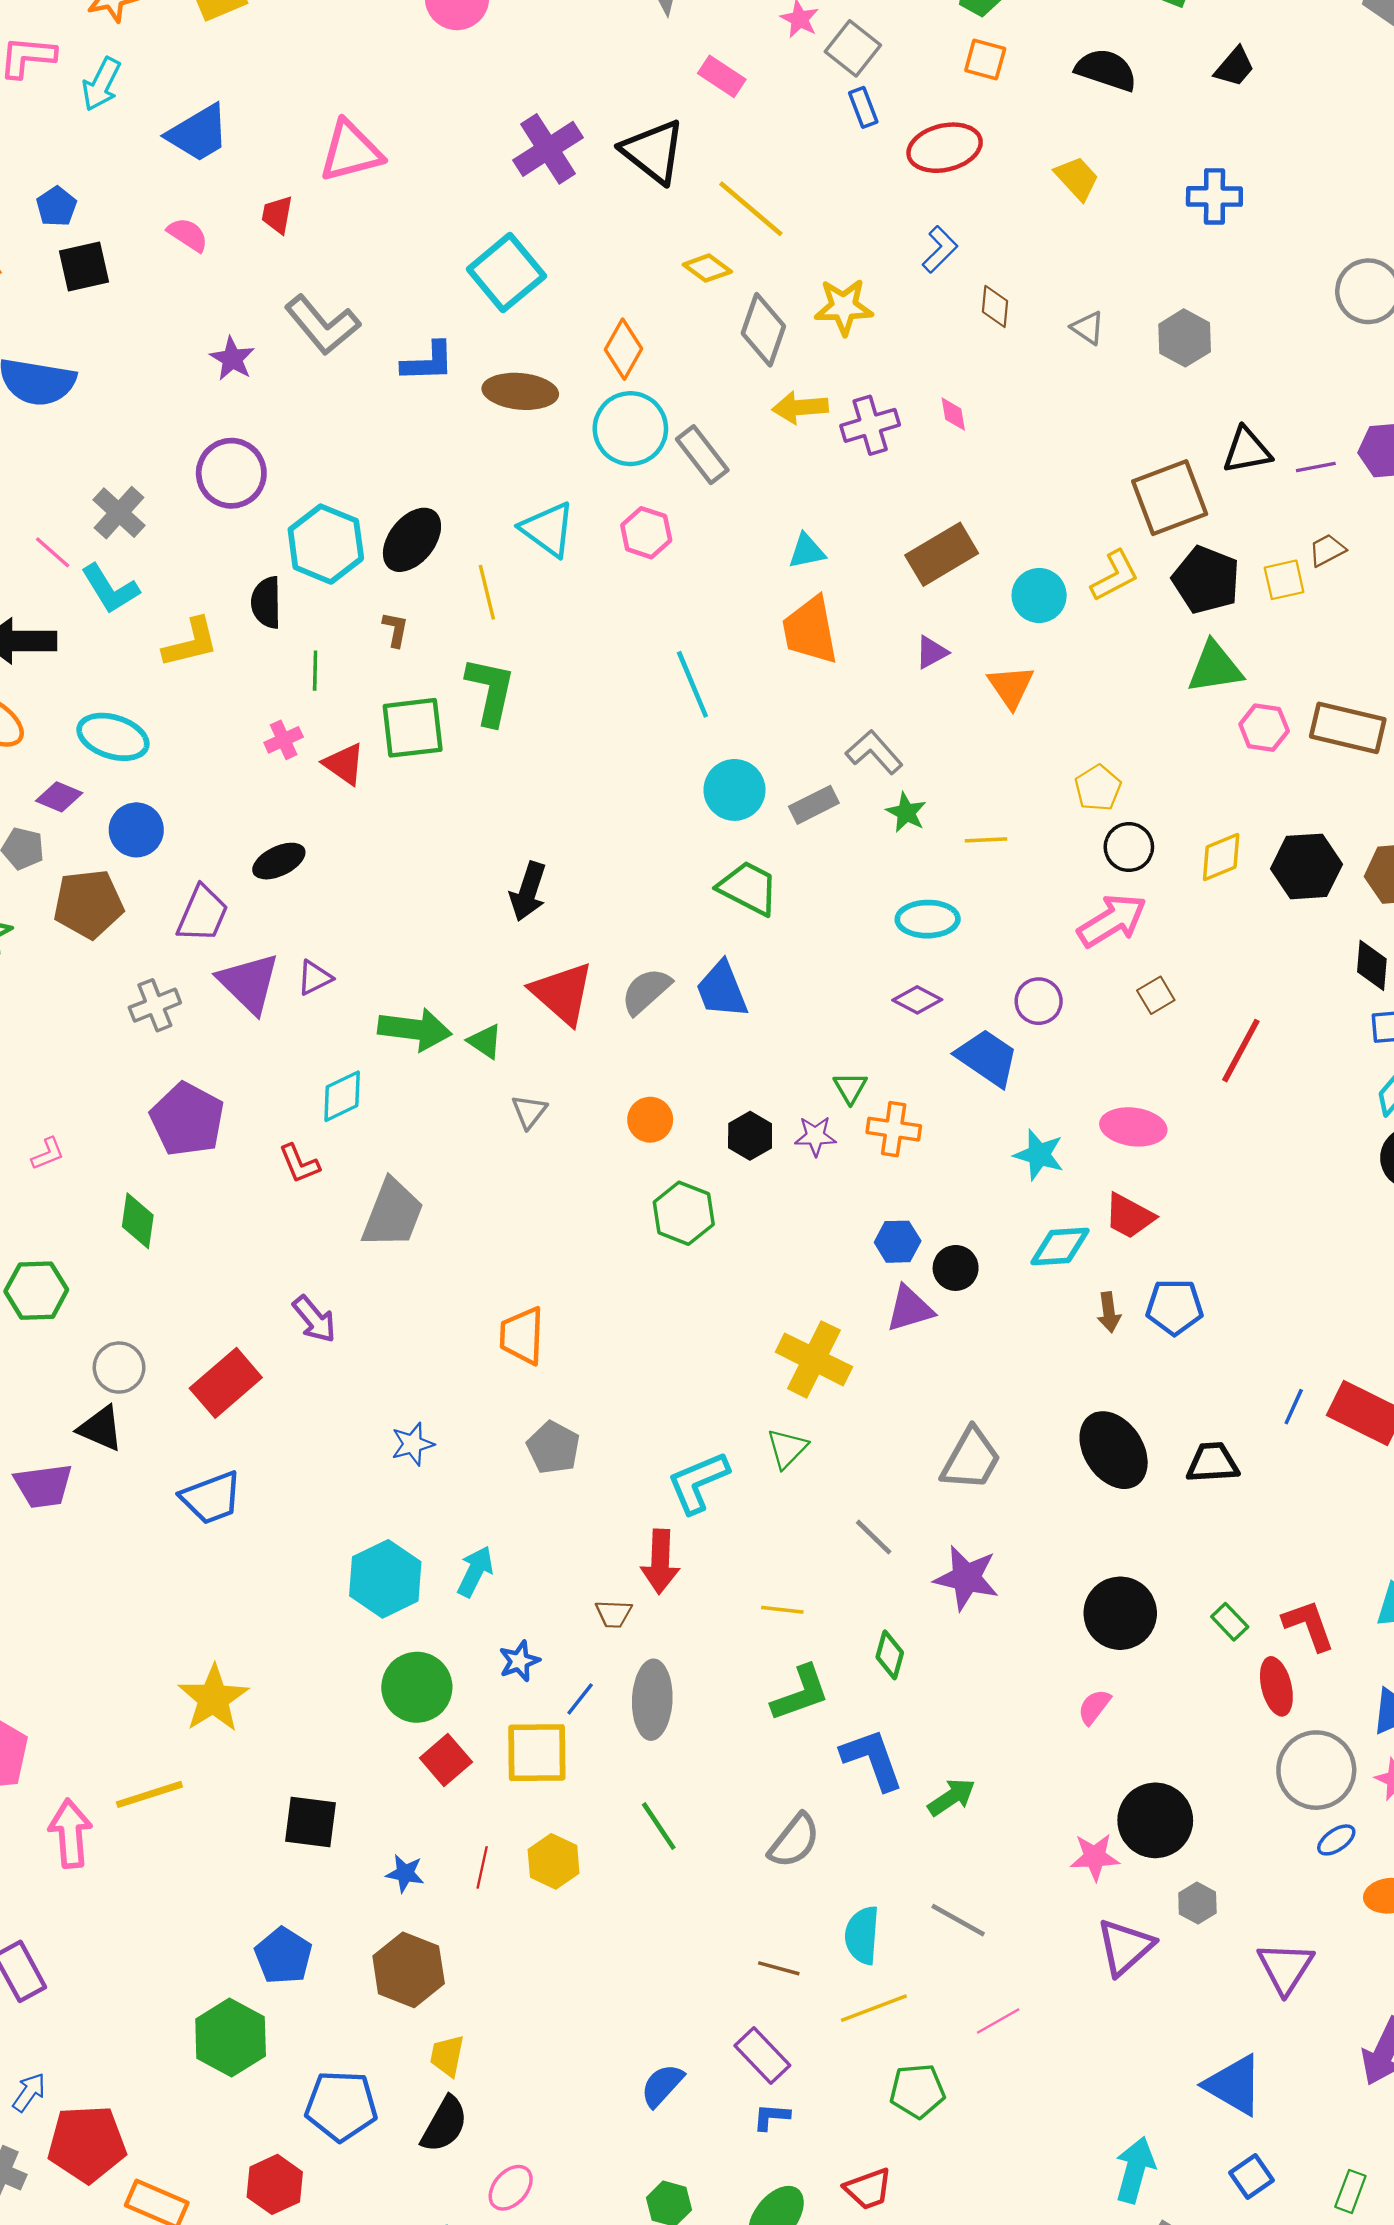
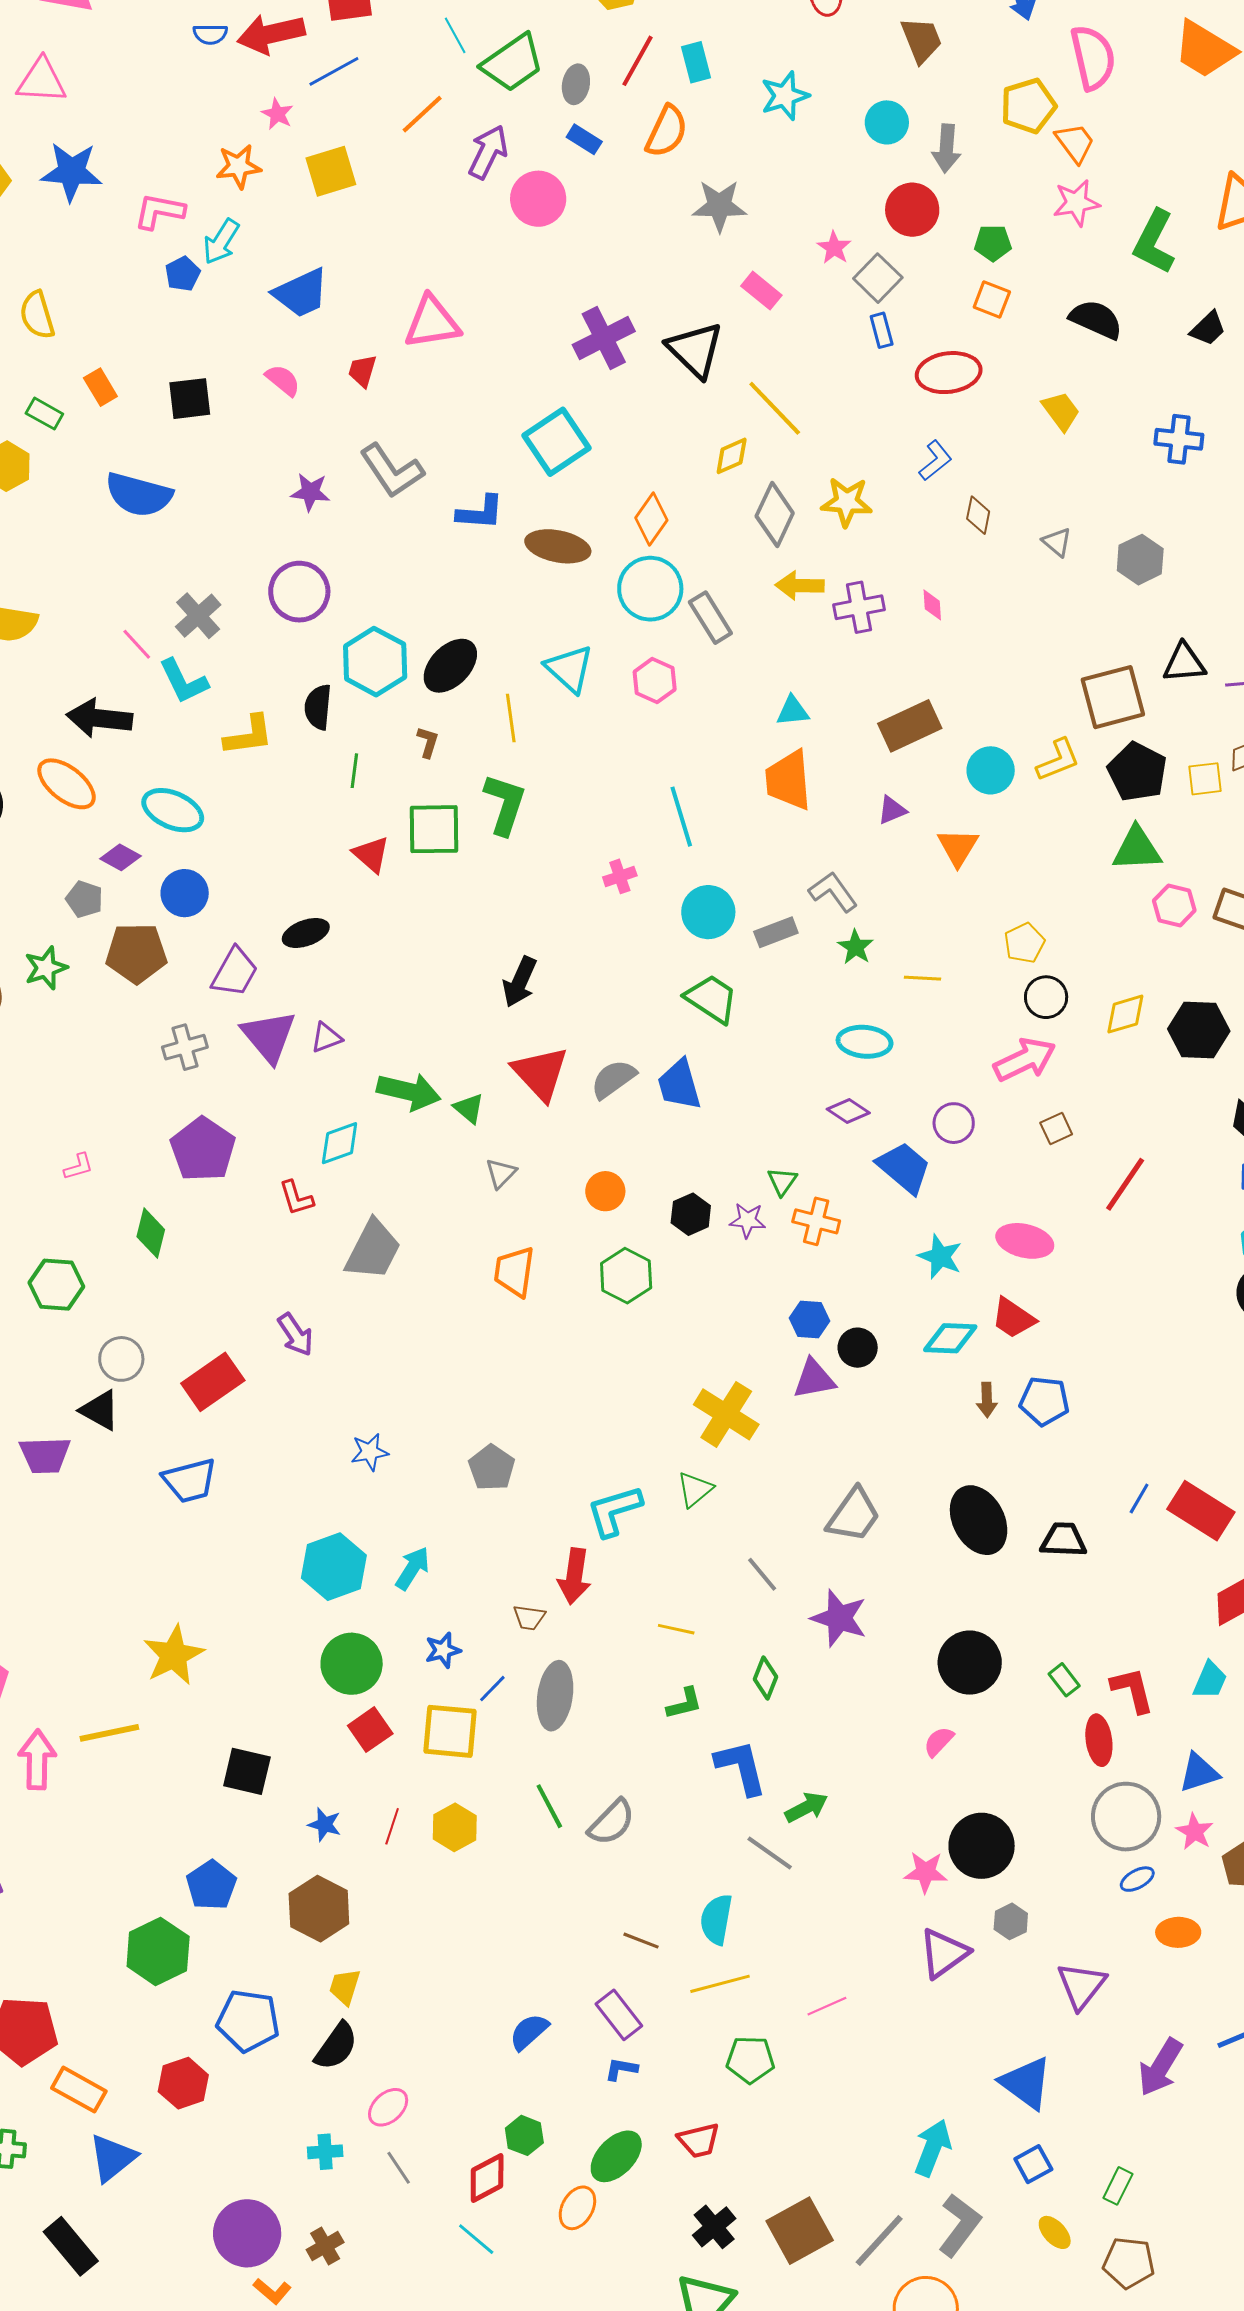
blue pentagon: (56, 206) -> (183, 274), moved
yellow diamond: (707, 268) -> (732, 456), turned -66
purple star: (232, 359) -> (310, 492), turned -30
pink cross: (284, 740) -> (620, 876), moved
orange trapezoid: (522, 1336) -> (514, 1272), moved
green L-shape: (800, 1693) -> (684, 1703), size x0.7
gray semicircle: (794, 1841) -> (612, 1822), moved
gray line: (958, 1920) -> (770, 1853), moved

